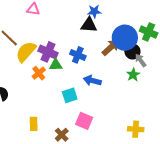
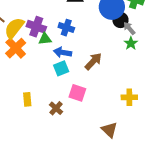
brown arrow: (111, 47) -> (93, 61), moved
orange cross: (39, 73) -> (16, 48), moved, size x1.5
green star: (133, 75) -> (131, 43), moved
blue arrow: (92, 81) -> (63, 52), moved

